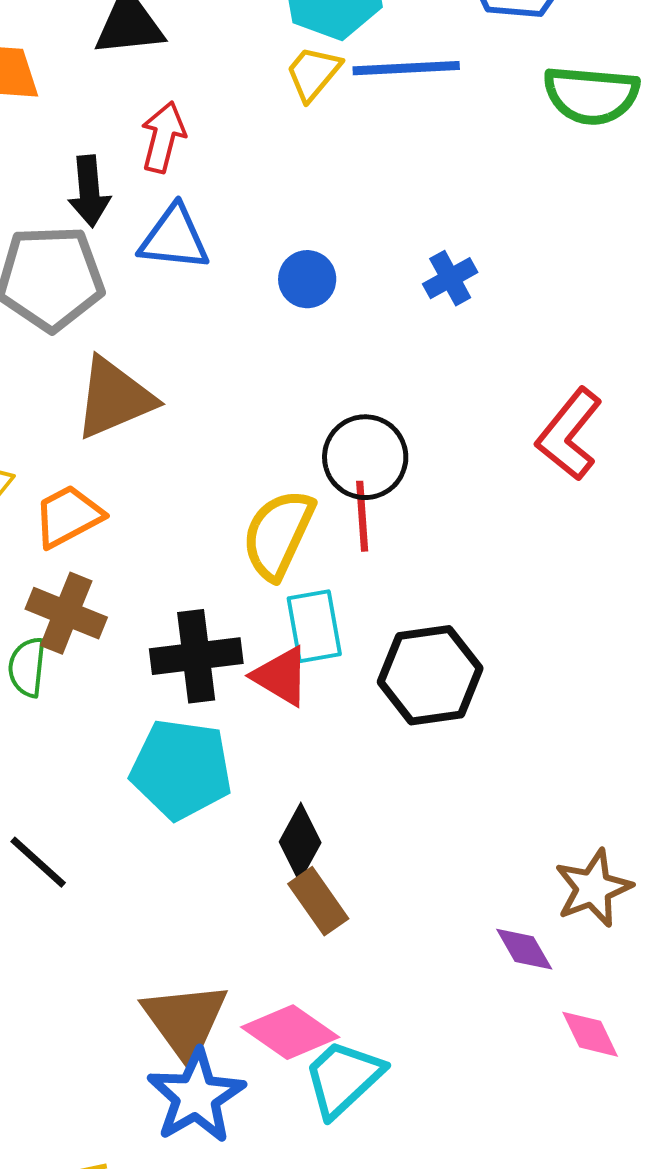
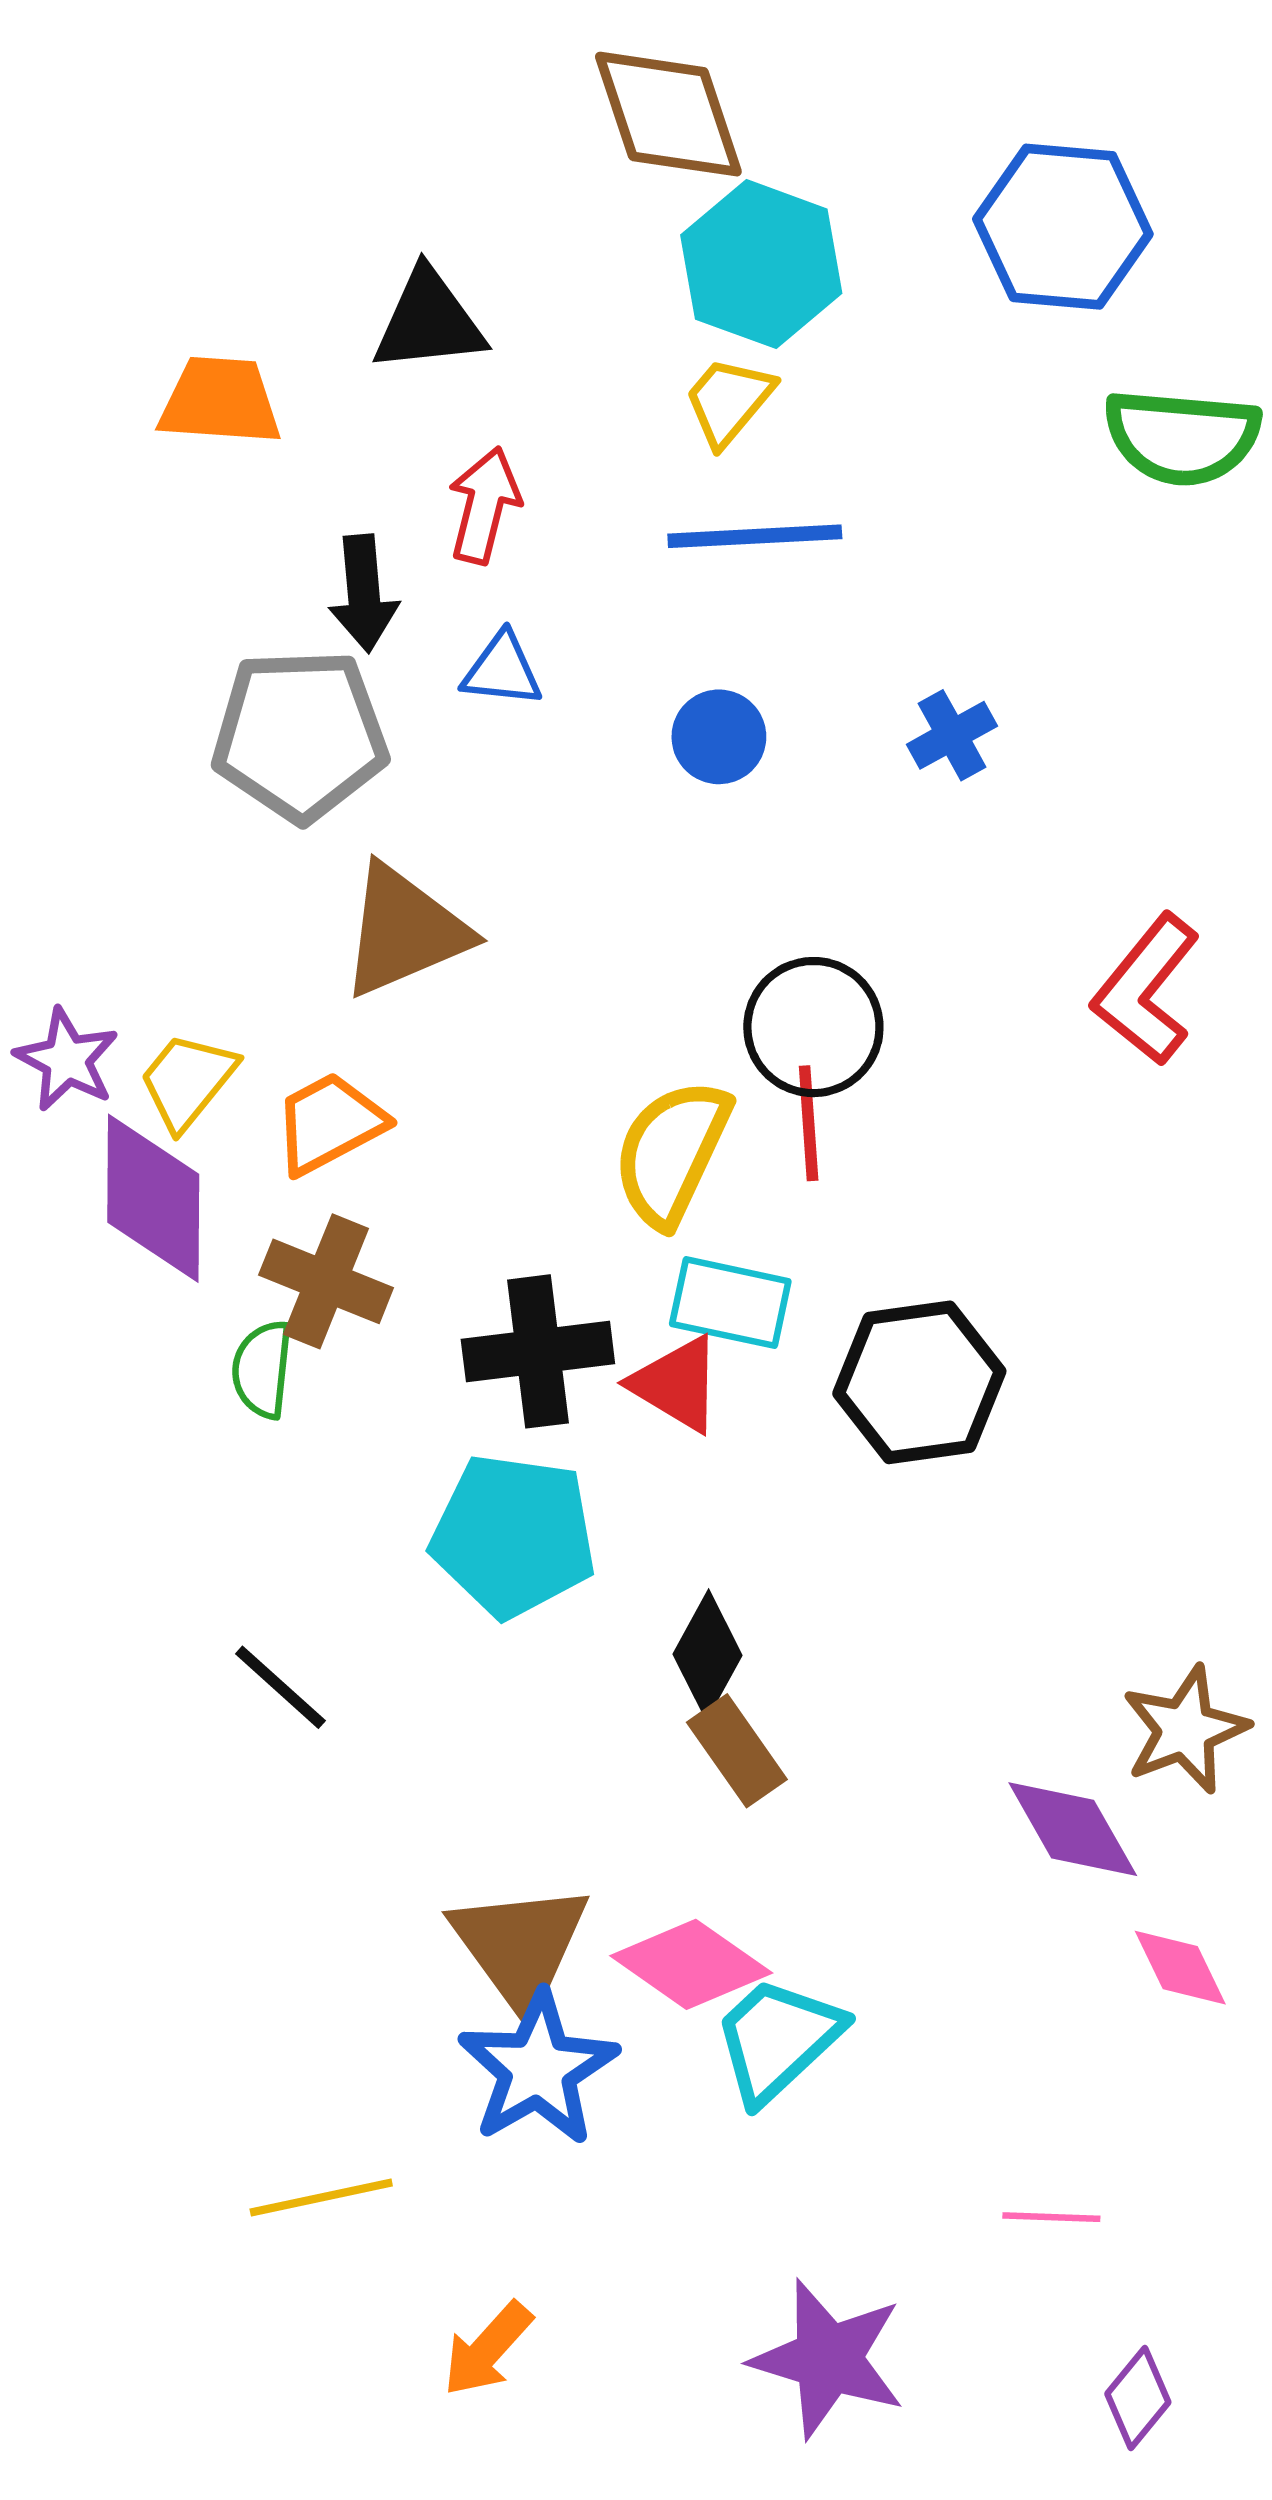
blue line: (406, 68) -> (755, 536), moved
blue triangle: (174, 238) -> (502, 670), size x0.7
cyan rectangle: (314, 626) -> (730, 1303), turned -68
purple diamond: (524, 949) -> (1073, 1829), size x1.4

